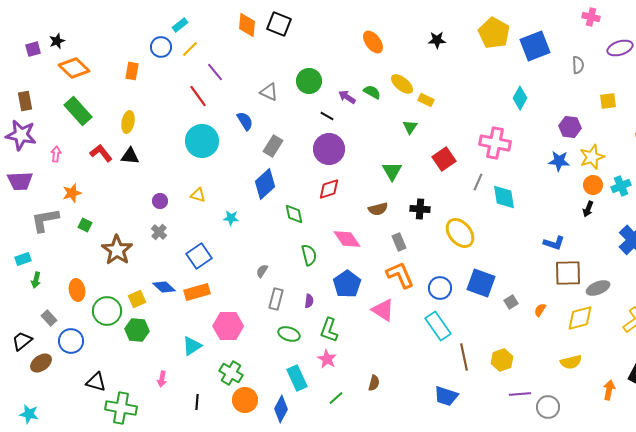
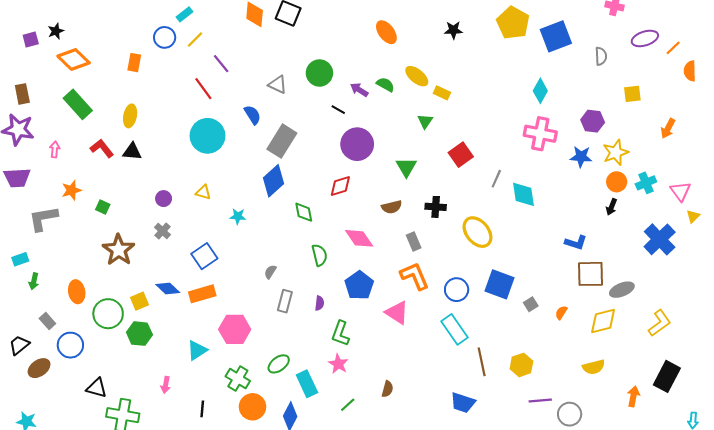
pink cross: (495, 143) -> (540, 134), moved
gray rectangle: (273, 146) -> (282, 141), size x1.4
purple circle: (329, 149) -> (357, 144), moved
green square: (85, 225) -> (103, 207), moved
green ellipse: (289, 334) -> (279, 364), moved, turned -55

